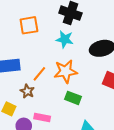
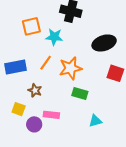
cyan star: (65, 39) -> (54, 37), moved
orange line: (39, 74) -> (46, 63), moved

